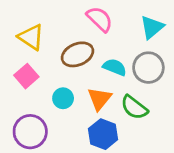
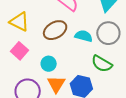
orange triangle: (99, 99) -> (56, 84), moved

